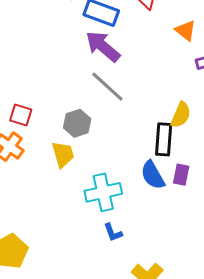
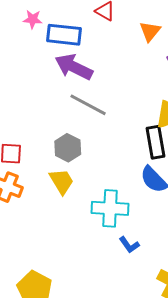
orange triangle: (186, 31) -> (150, 31), turned 45
cyan cross: (103, 192) -> (110, 208), turned 30

